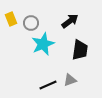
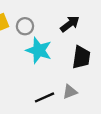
cyan star: (43, 44) -> (39, 50), turned -30

